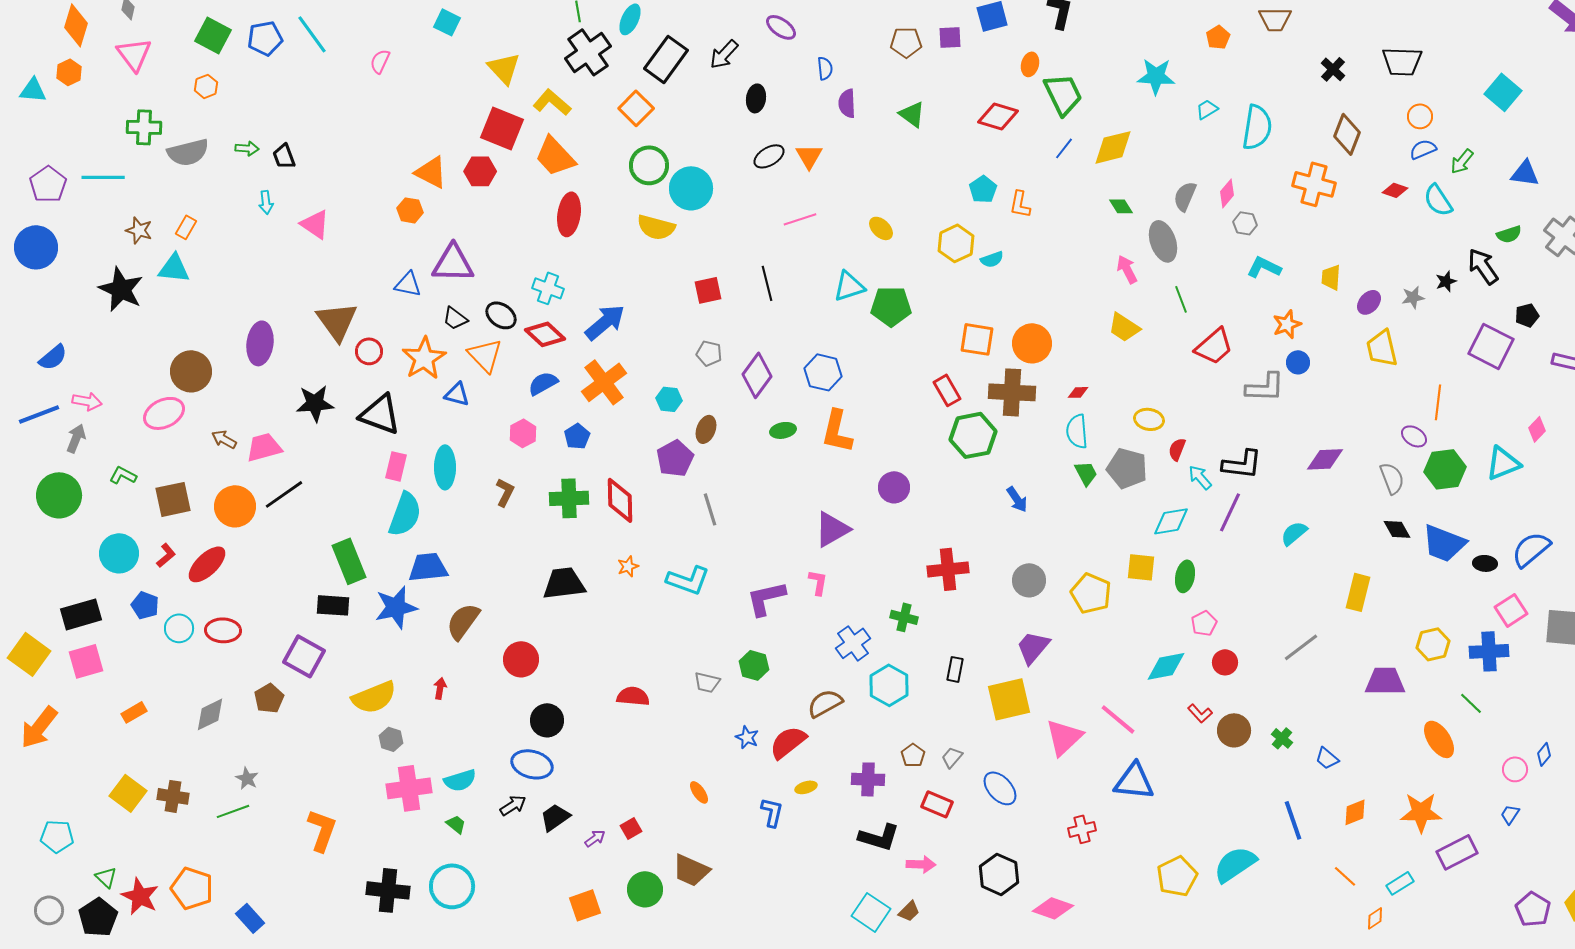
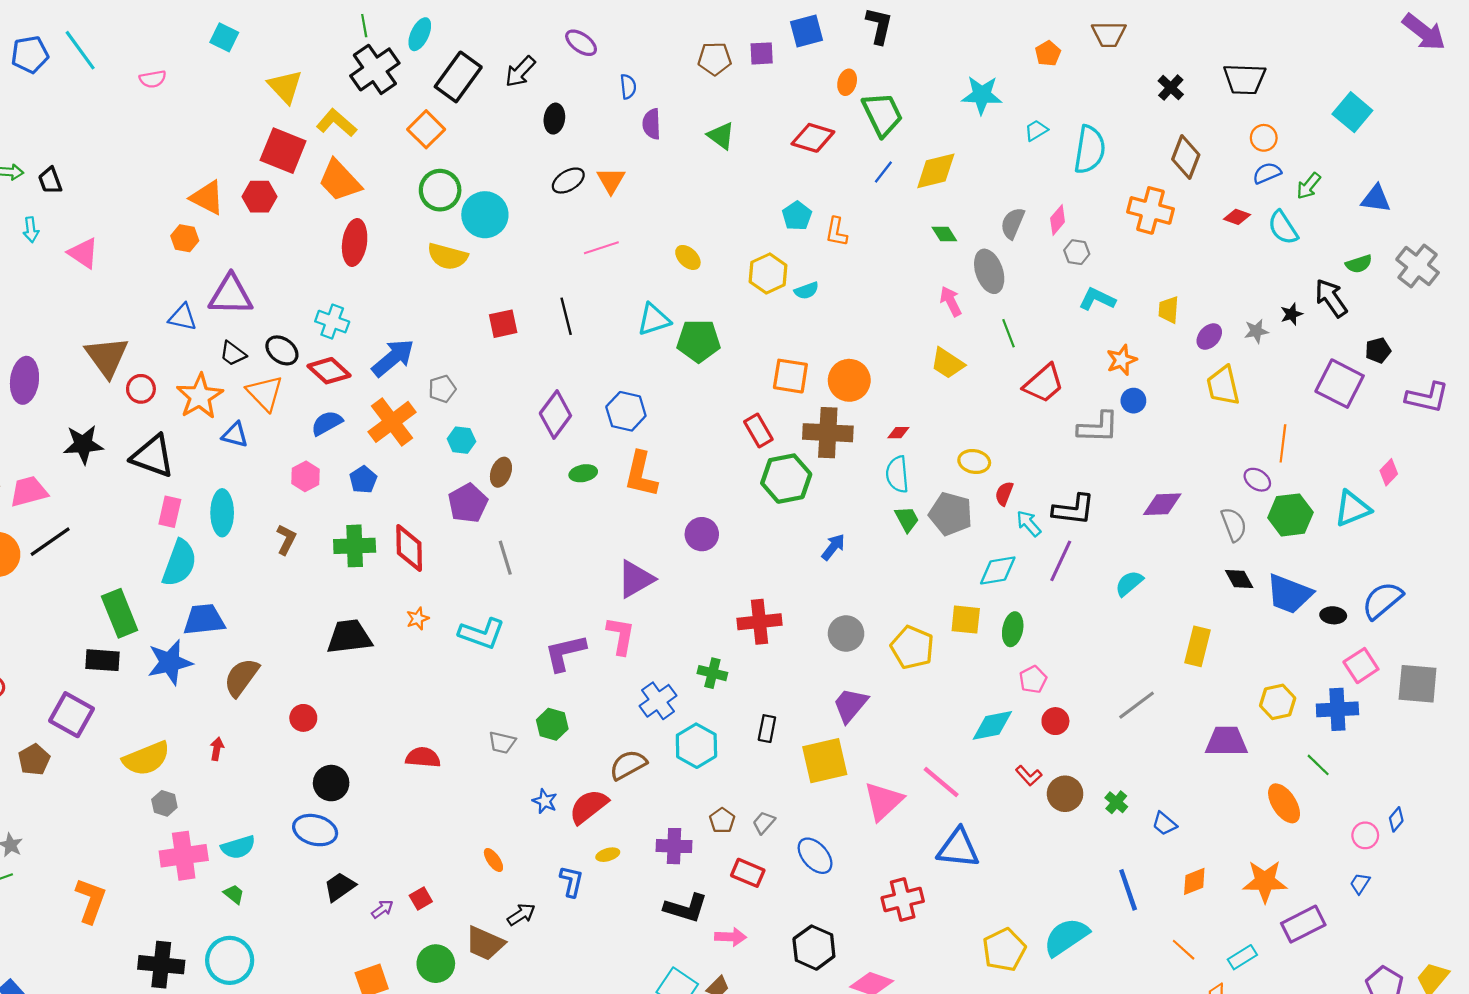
pink semicircle: (380, 61) -> (153, 79), turned -125
gray pentagon: (709, 353) -> (442, 389), moved, turned -30
blue arrow: (1017, 499) -> (833, 547), turned -108
pink L-shape: (818, 582) -> (621, 636), size x1.4
red circle: (521, 659) -> (303, 718), size x0.7
black arrow: (513, 805) -> (521, 914), moved
red cross: (1082, 829) -> (903, 900), size x1.4

